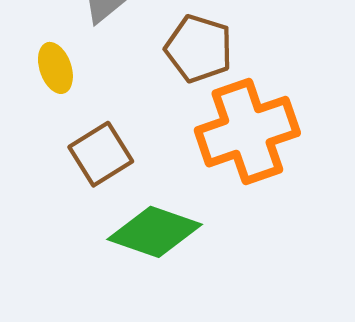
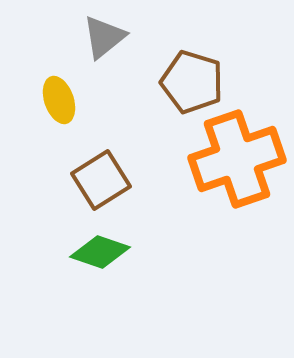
green diamond: (155, 232) -> (100, 252), moved, size x0.7

